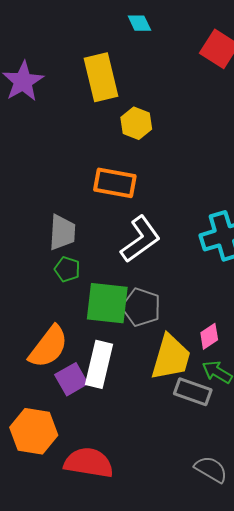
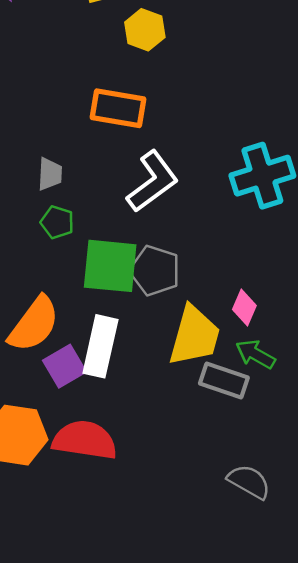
gray trapezoid: (62, 232) -> (50, 174), size x0.7
pink diamond: (209, 336) -> (244, 307), turned -32
red semicircle: (89, 463) -> (85, 440), moved

